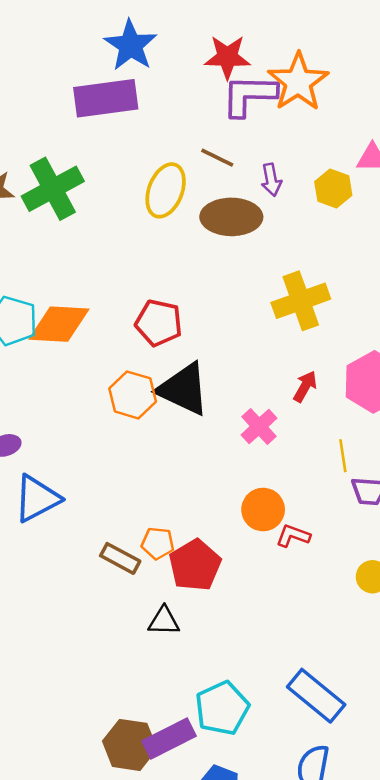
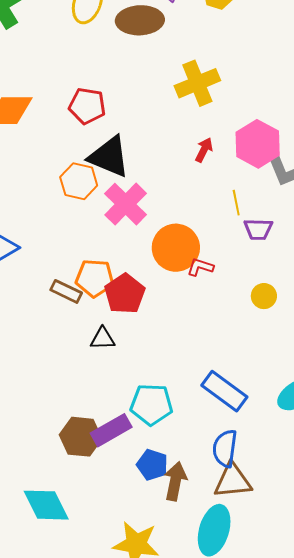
orange hexagon: (133, 395) -> (79, 181), moved
pink cross: (259, 427) -> (126, 204), moved, size x1.5
orange circle: (263, 510) -> (176, 248), size x1.4
orange pentagon: (158, 543) -> (95, 278), size x1.5
cyan pentagon: (222, 708) -> (151, 404), turned 30

